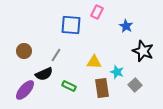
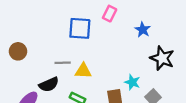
brown circle: (24, 51) -> (18, 51), moved
gray line: (56, 55) -> (63, 63), turned 56
yellow triangle: (94, 62) -> (83, 71), moved

